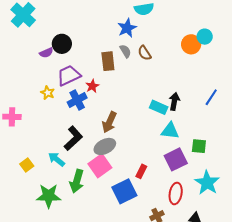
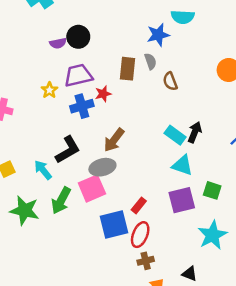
brown semicircle: (145, 53) -> (170, 81), moved
red ellipse: (176, 193) -> (140, 235), moved

